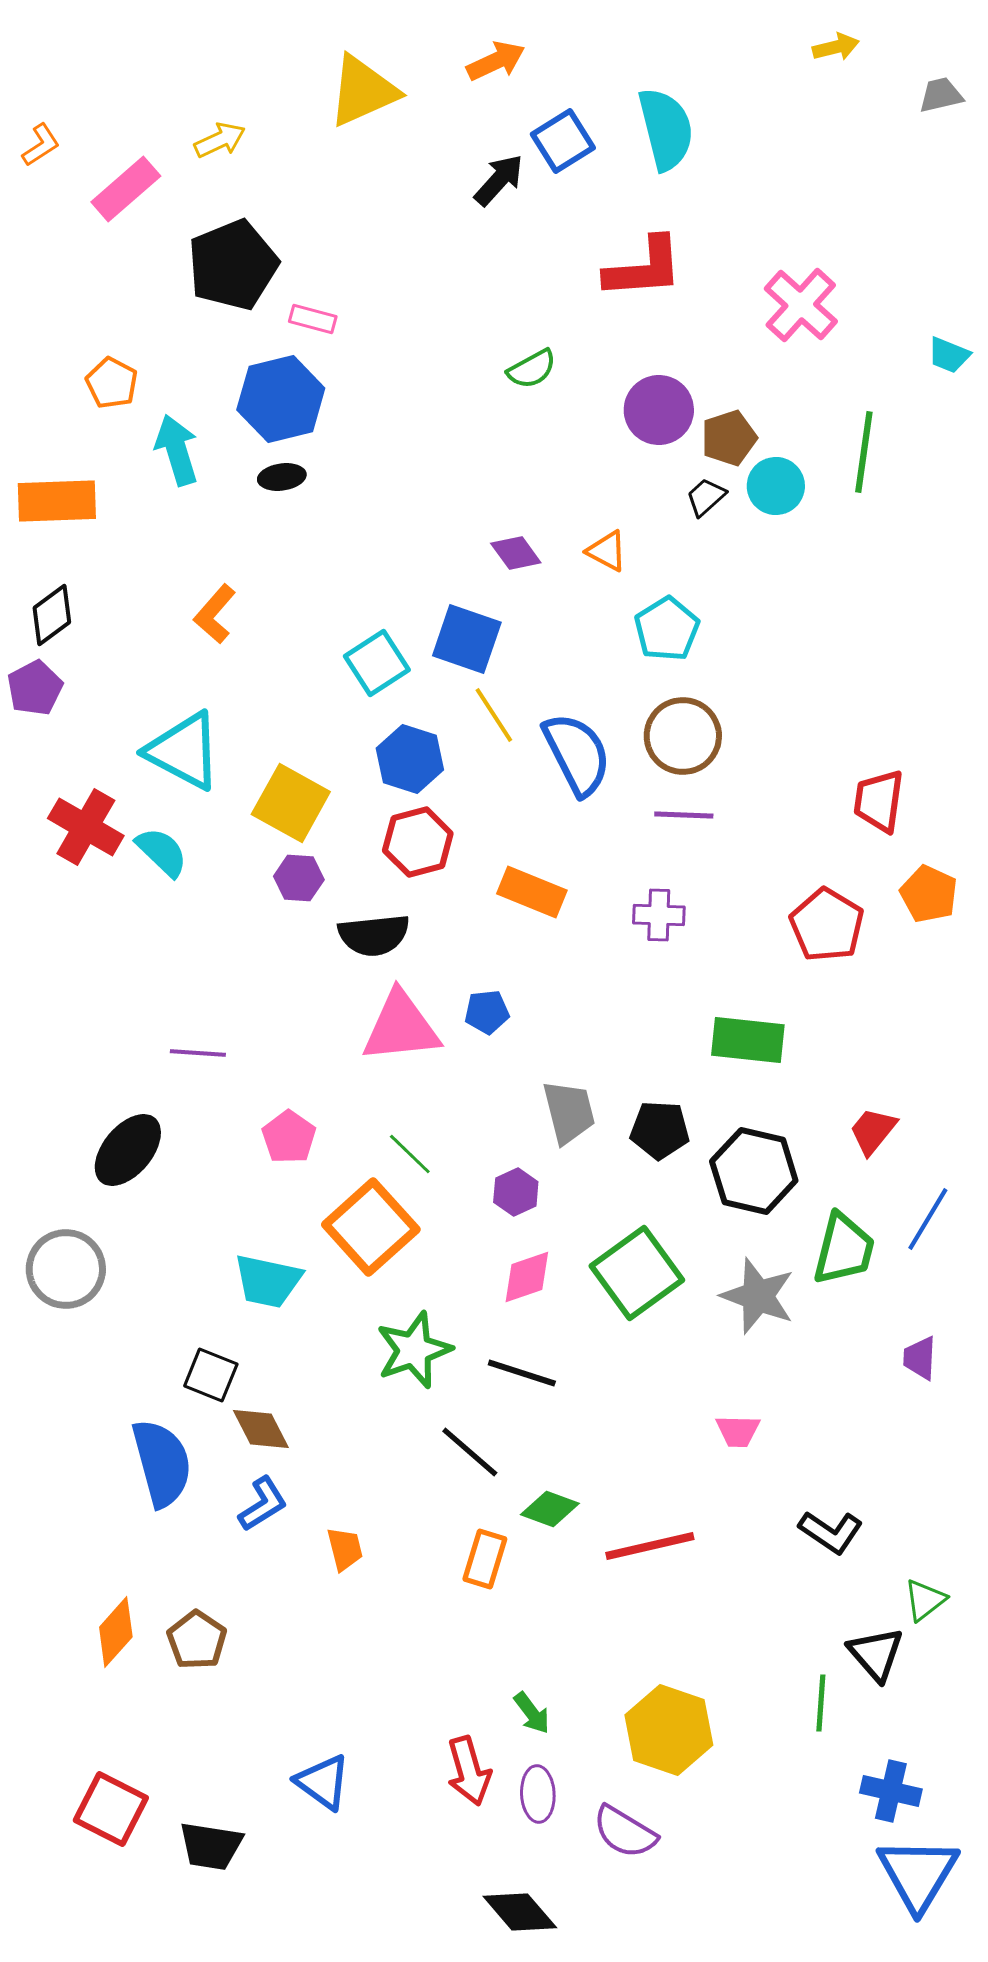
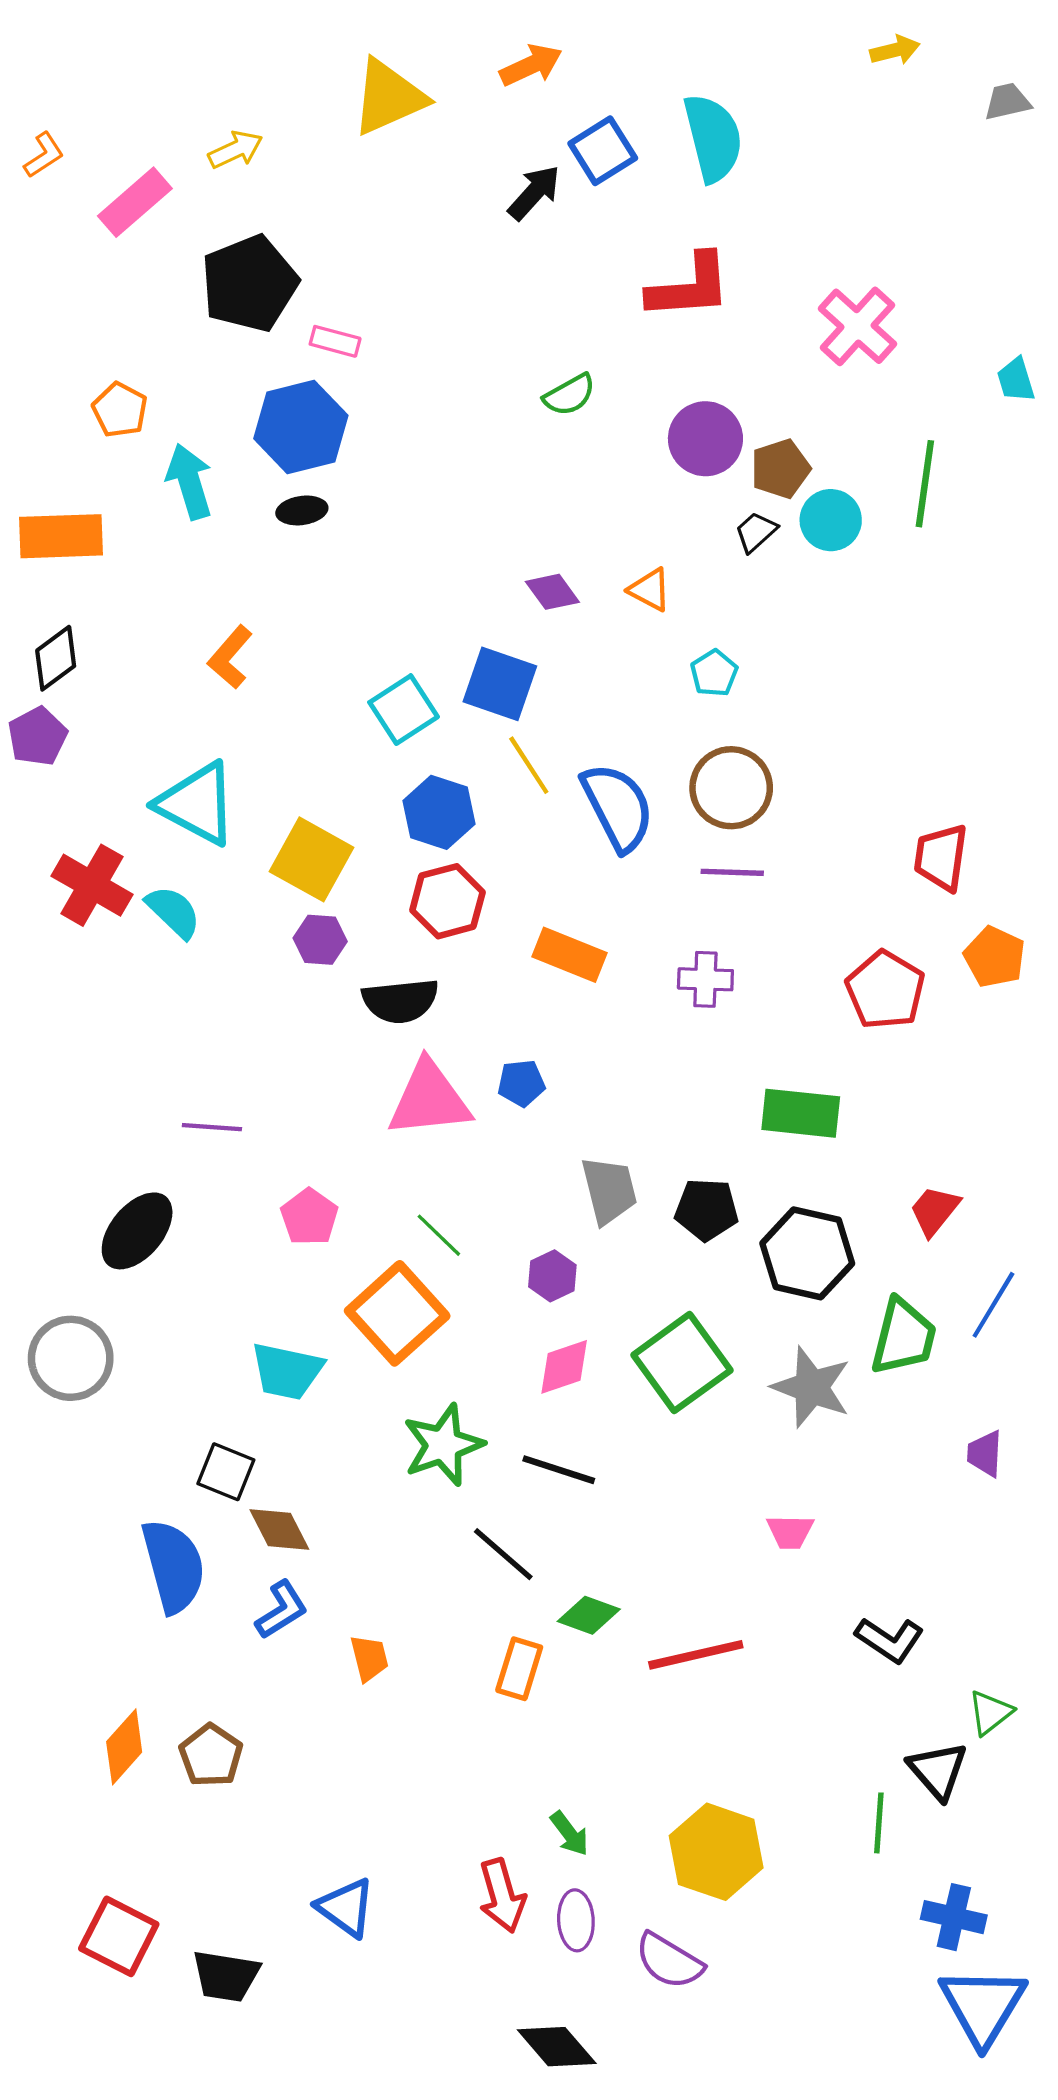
cyan trapezoid: (949, 355) -> (1016, 380), turned 51
cyan pentagon: (667, 629) -> (714, 673), size x0.7

